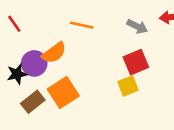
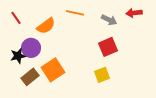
orange line: (82, 25) -> (75, 13), moved
orange semicircle: (54, 53) -> (46, 26), moved
yellow square: (128, 86) -> (102, 75), moved

